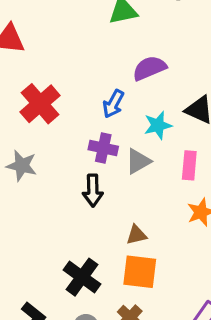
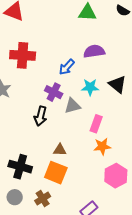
red cross: (40, 104) -> (23, 55), turned 30
pink rectangle: (189, 165) -> (96, 124), moved
black cross: (82, 277) -> (20, 167), turned -35

